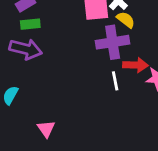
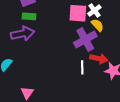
purple cross: (113, 42) -> (85, 39), turned -30
purple arrow: (26, 49) -> (22, 34), turned -35

